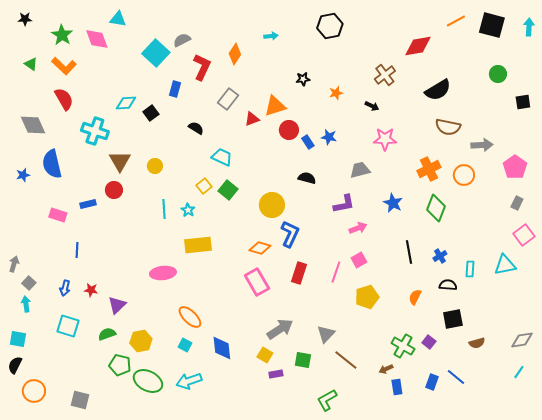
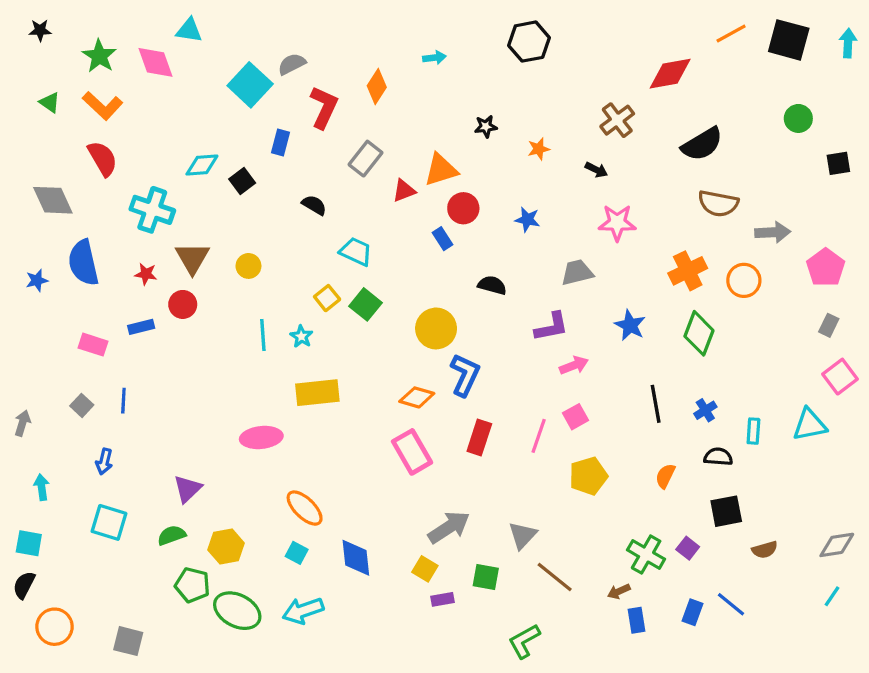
blue rectangle: (308, 142) -> (442, 239), moved
gray square: (29, 283) -> (82, 405), moved
red star: (91, 290) -> (146, 274), moved

